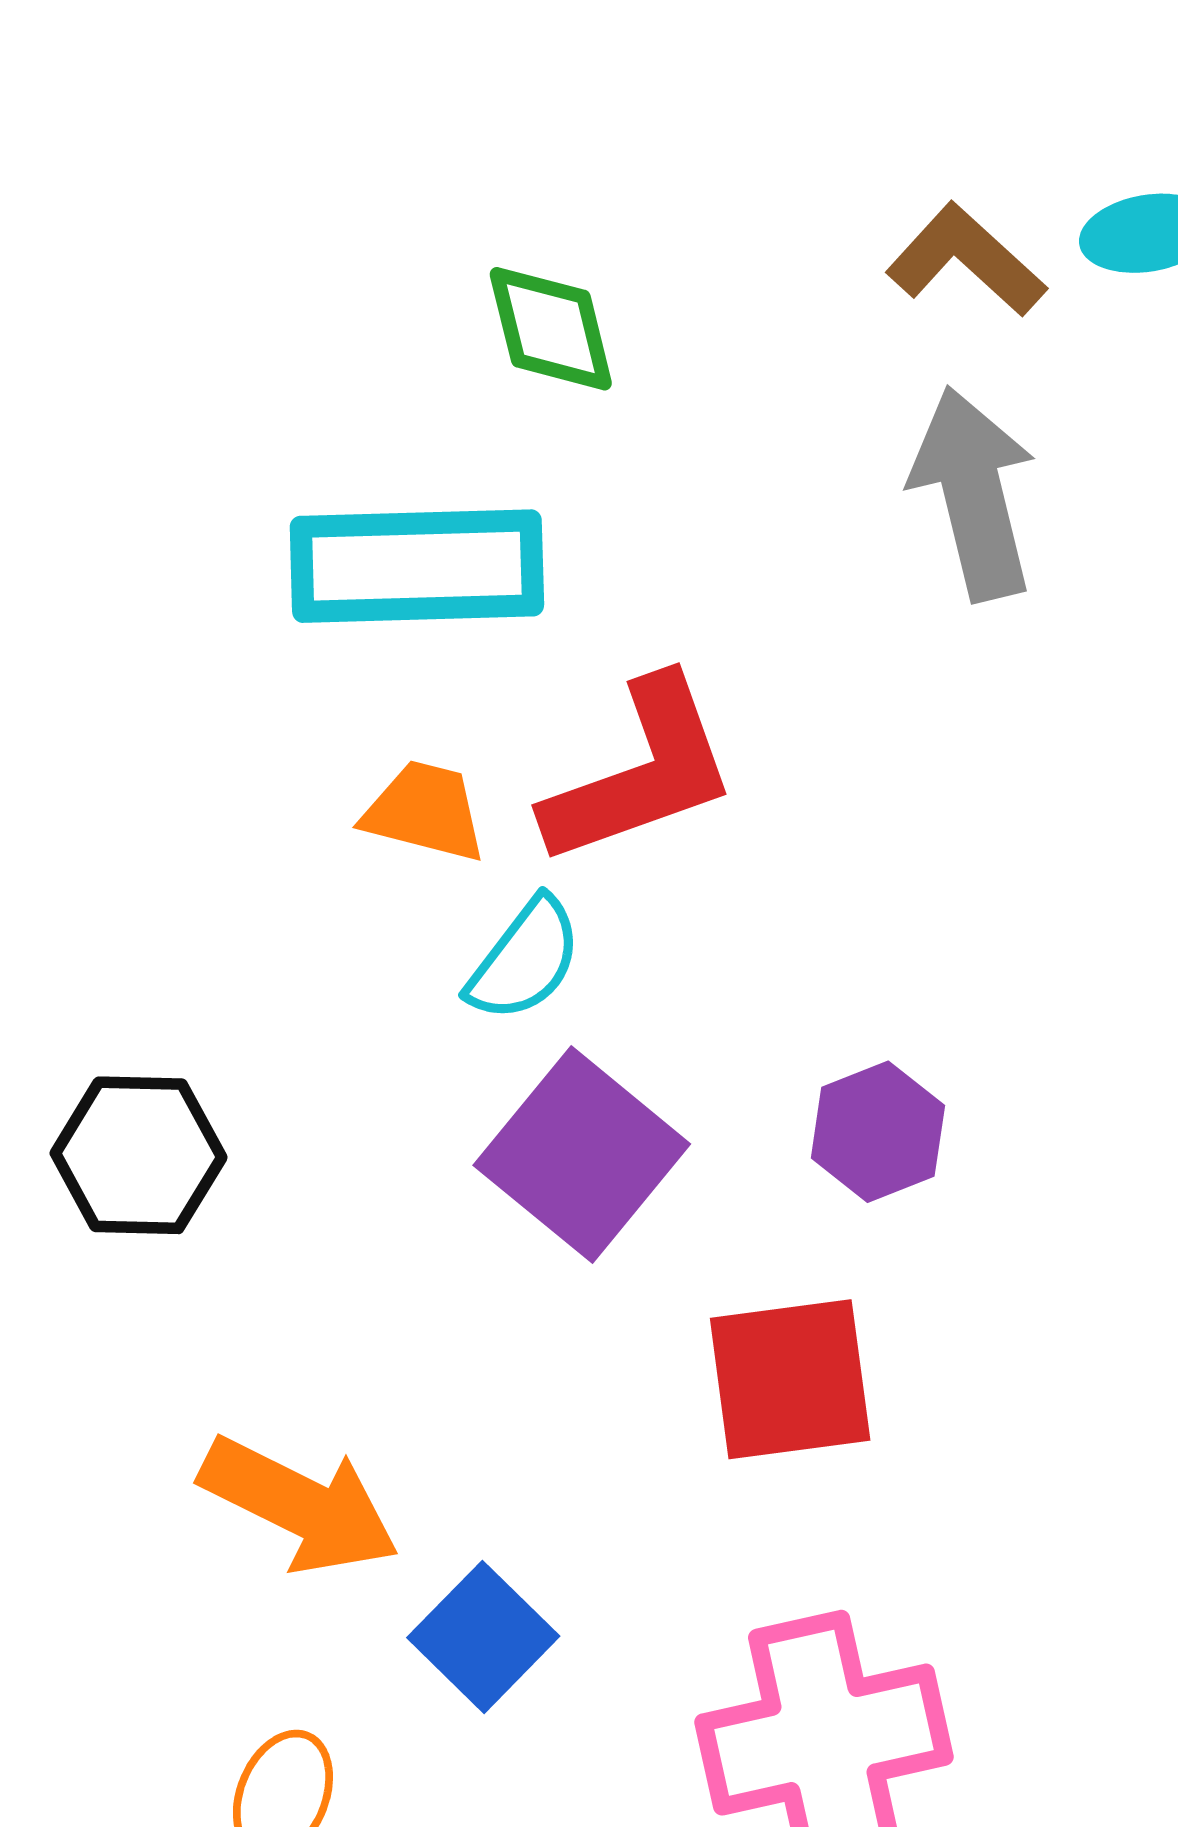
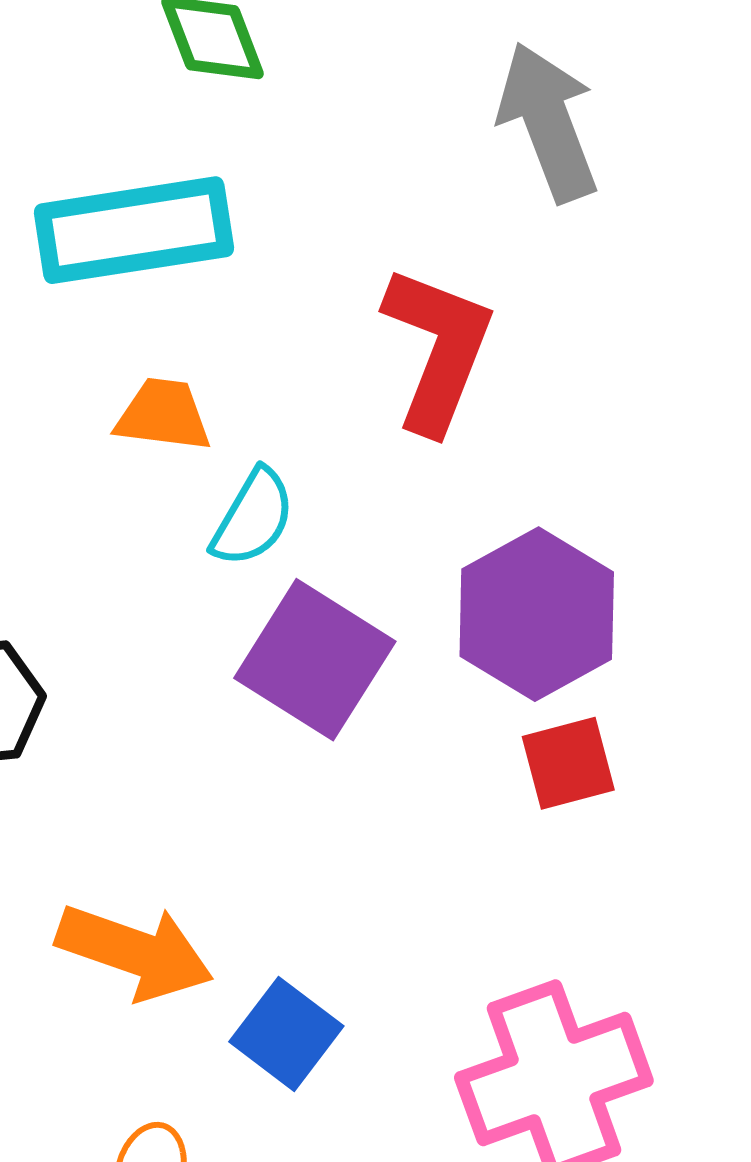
red L-shape: (641, 772) -> (438, 349), moved, turned -42
purple hexagon: (878, 1132) -> (537, 614), size x1.6
red square: (790, 1379) -> (568, 763), moved, size x0.7

